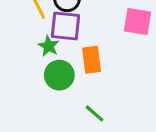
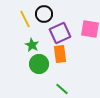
purple square: (65, 26) -> (60, 33), moved, turned -30

